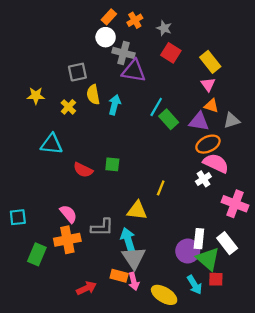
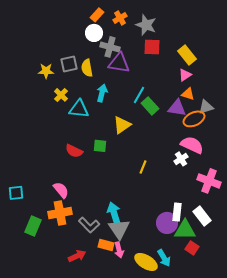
gray star: (164, 28) -> (146, 25), size x1.5
red square: (171, 53) -> (152, 47), turned -30
pink triangle: (208, 84) -> (185, 75), turned 32
yellow semicircle: (93, 95) -> (87, 68), moved
yellow star: (36, 96) -> (46, 71), moved
cyan triangle: (52, 144) -> (79, 109), moved
orange ellipse: (208, 144) -> (194, 119), moved
yellow triangle: (137, 210) -> (122, 125), moved, turned -42
gray L-shape: (102, 227) -> (89, 225), moved, turned 45
green triangle: (208, 259) -> (185, 230), turned -40
red square: (216, 279) -> (192, 248), turned 32
cyan arrow: (194, 285) -> (164, 258), moved

